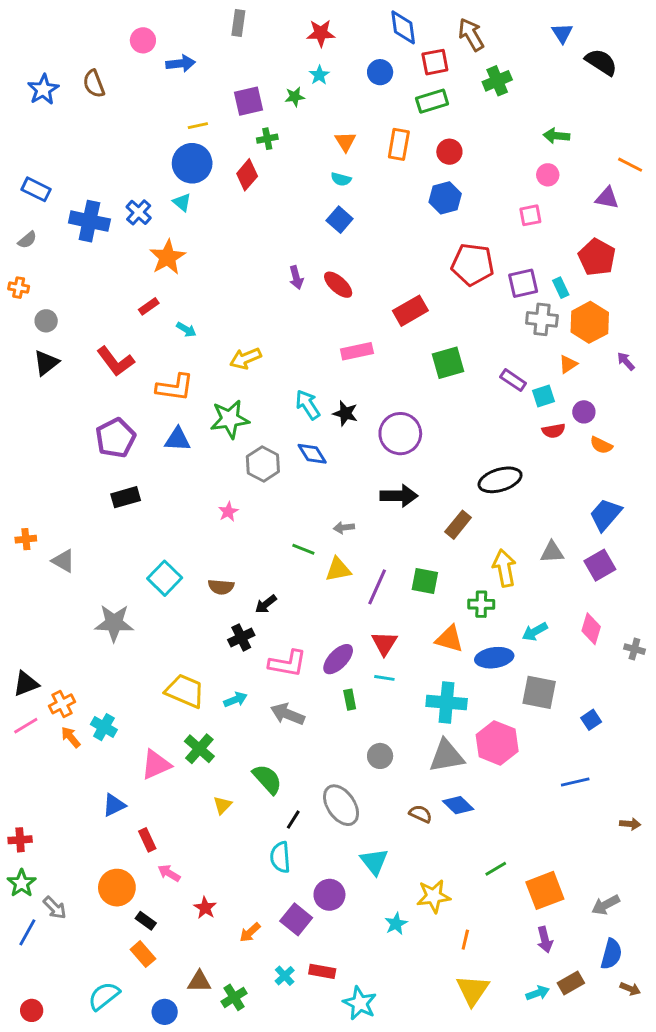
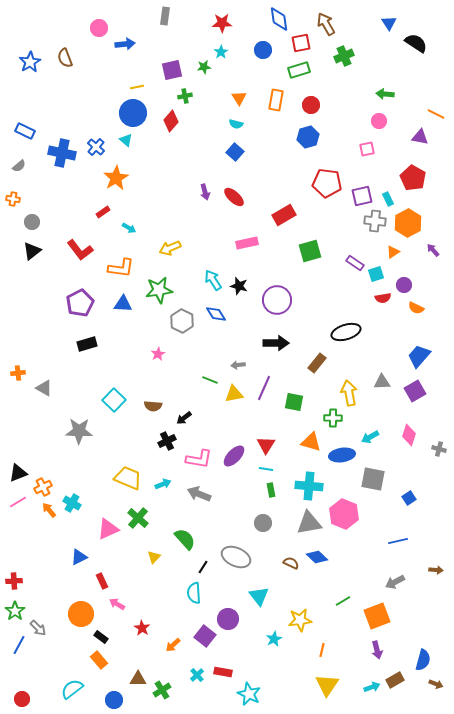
purple line: (377, 587) -> (264, 388), moved
green rectangle: (350, 700) -> (271, 490), moved
gray ellipse: (341, 805) -> (236, 557), turned -32
gray arrow: (606, 905) -> (395, 582), moved

